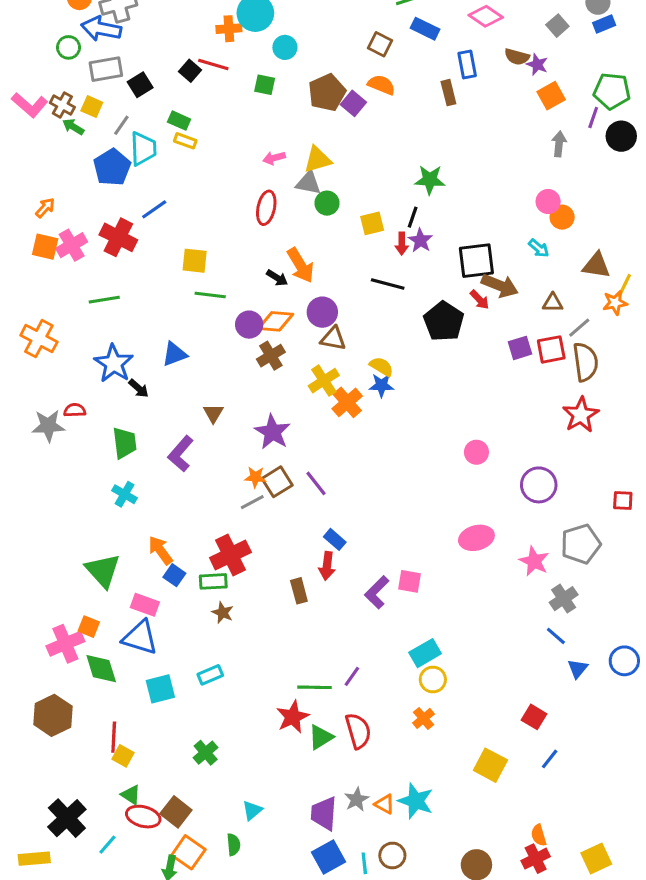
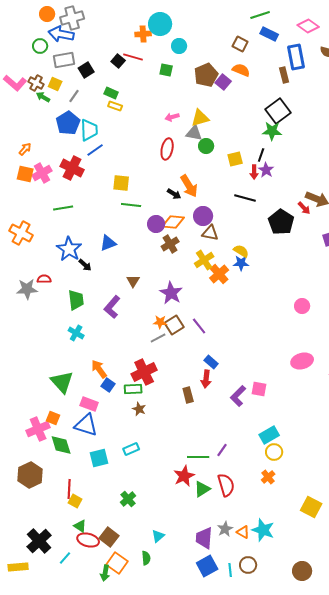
blue rectangle: (467, 65) -> (296, 57), size x1.4
cyan trapezoid: (143, 149) -> (89, 130), moved
black square: (476, 261) -> (278, 111), moved, turned -30

